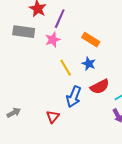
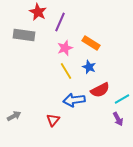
pink star: (53, 40) -> (65, 48), moved
blue arrow: (74, 97) -> (74, 100), turned 60

